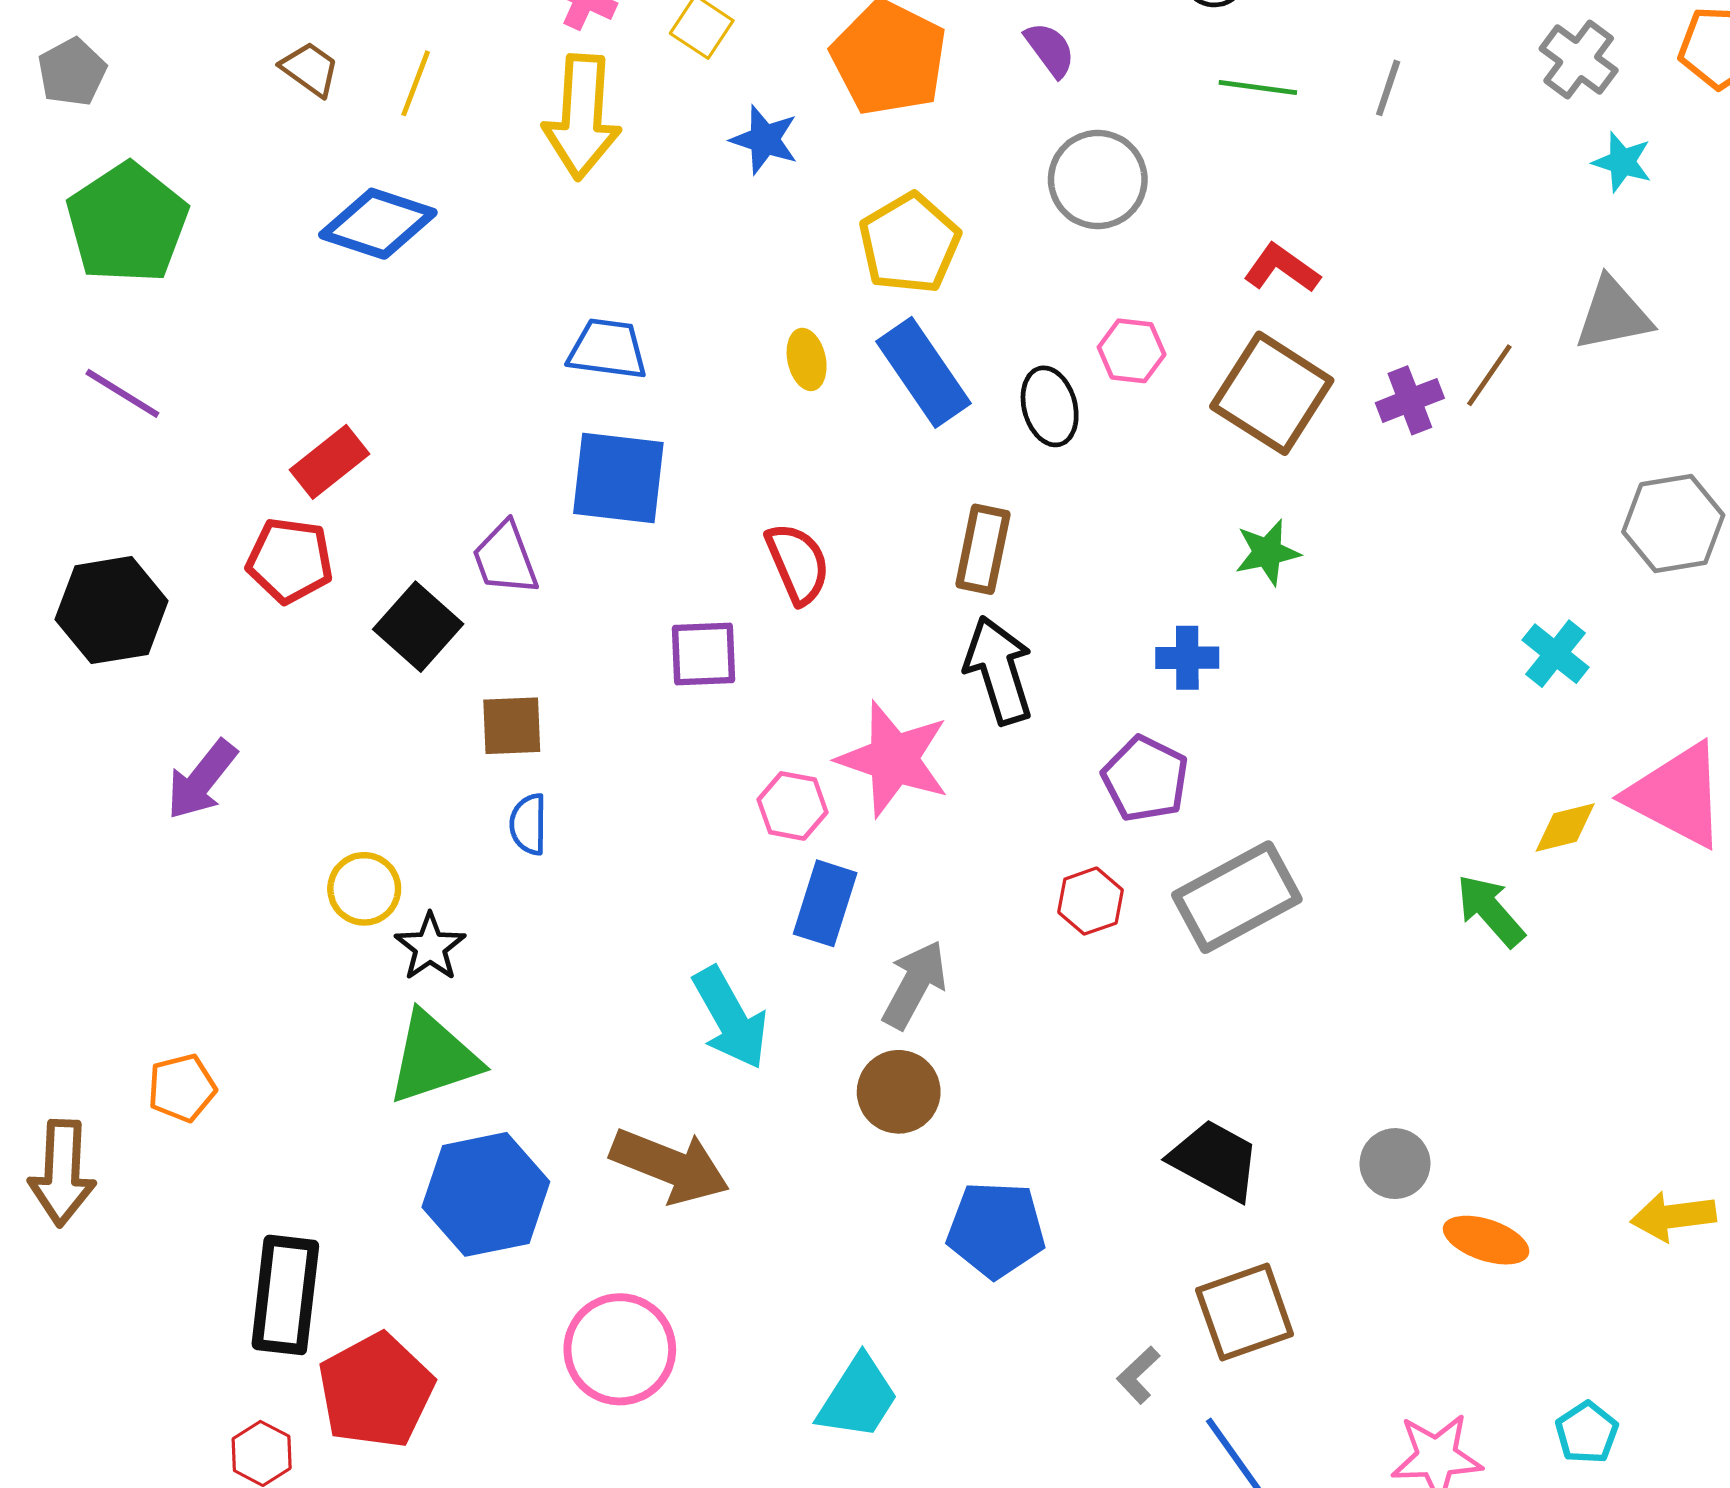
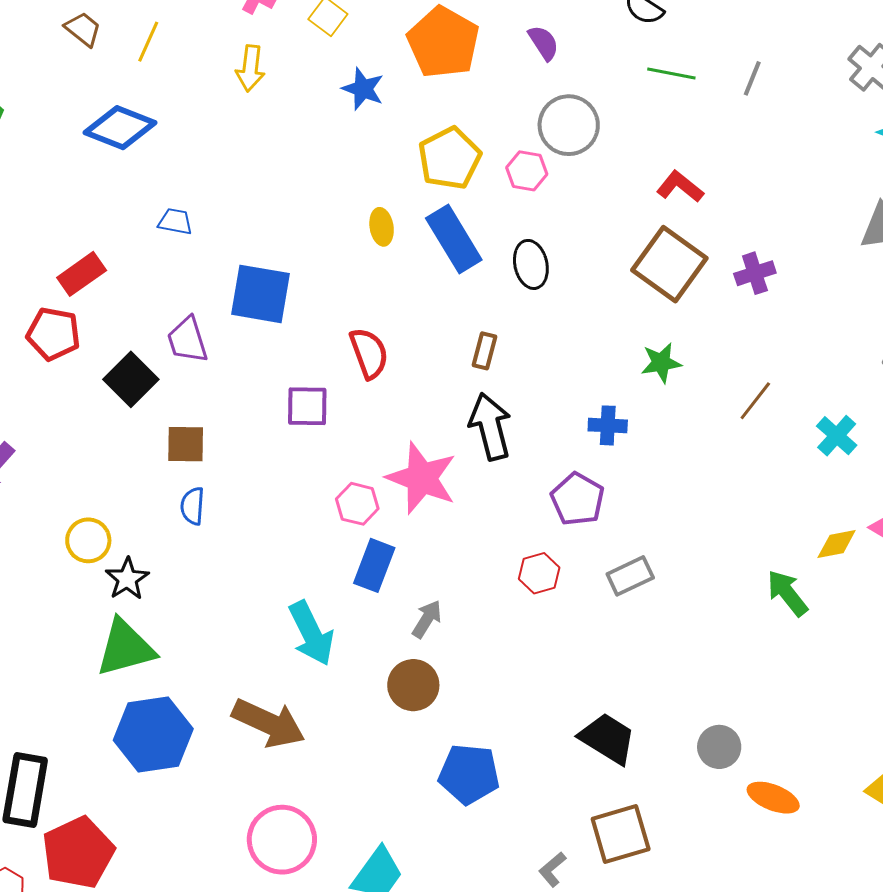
yellow arrow: (582, 117) -> (250, 68), size x0.6
blue trapezoid: (608, 349) -> (175, 222), moved, size x0.7
pink hexagon: (1132, 351) -> (527, 171), moved
brown line: (1489, 375) -> (755, 401), moved
brown rectangle: (983, 549) -> (485, 351), size x0.7
gray rectangle: (1237, 897) -> (630, 576), size x0.6
gray arrow: (915, 985) -> (427, 619), size x0.7
pink circle: (620, 1349) -> (282, 840), moved

